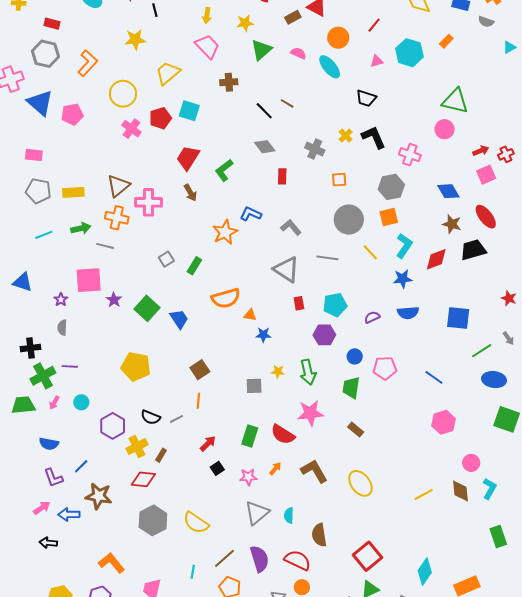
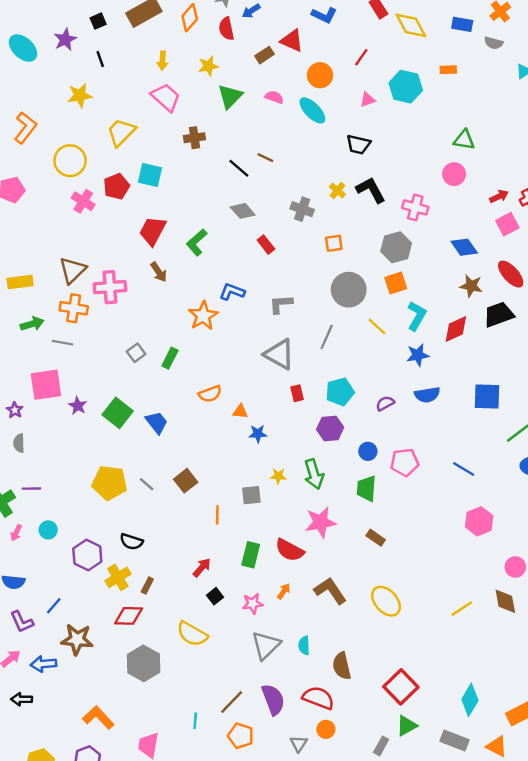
orange rectangle: (446, 41) -> (448, 70), turned 48
green triangle: (455, 101) -> (464, 140), size x0.7
red rectangle: (282, 176) -> (266, 245), turned -35
gray L-shape: (291, 227) -> (281, 304), turned -50
gray line: (327, 258) -> (327, 337), turned -70
orange semicircle: (226, 298) -> (210, 394), size x0.7
orange line: (198, 401) -> (217, 515), moved
gray line: (177, 419) -> (147, 484), moved, turned 72
yellow semicircle: (196, 523) -> (192, 634), moved

